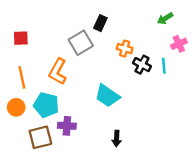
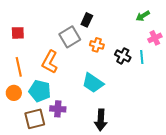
orange cross: (125, 48) -> (97, 45), moved
black arrow: (117, 138) -> (101, 120), size x1.5

